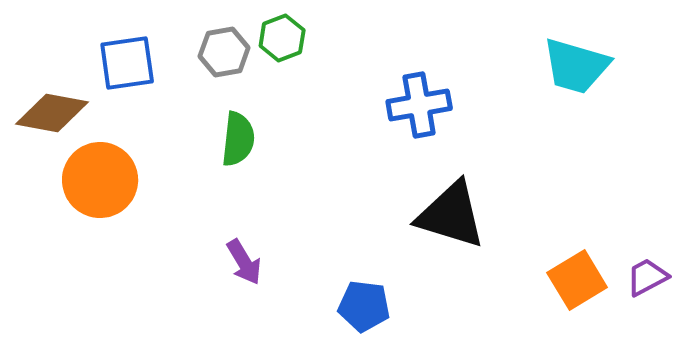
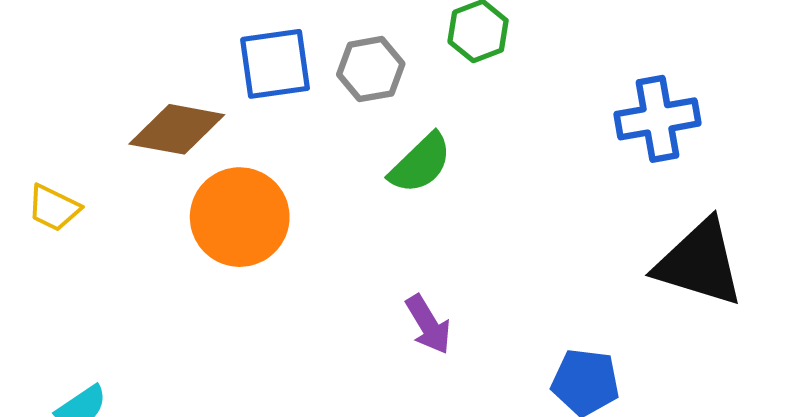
gray hexagon: (224, 52) -> (371, 69), moved
green semicircle: (238, 139) -> (420, 163), turned 40

